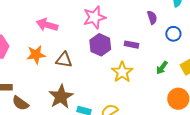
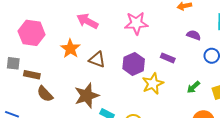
purple semicircle: (152, 18) -> (194, 35), turned -64
purple hexagon: (100, 45) -> (134, 64), moved
orange star: (36, 55) -> (70, 49), turned 30

